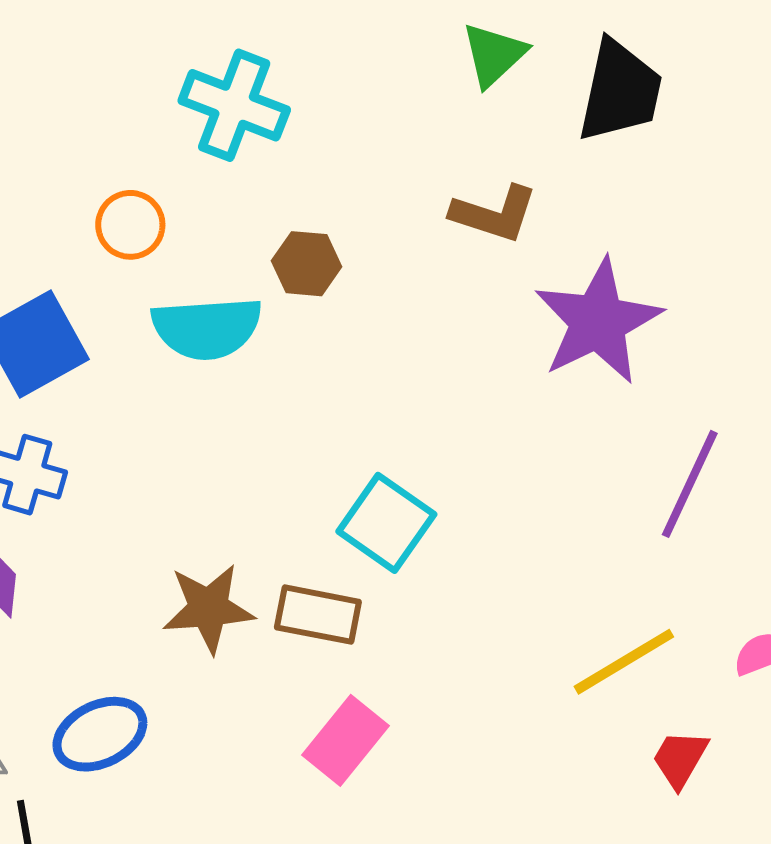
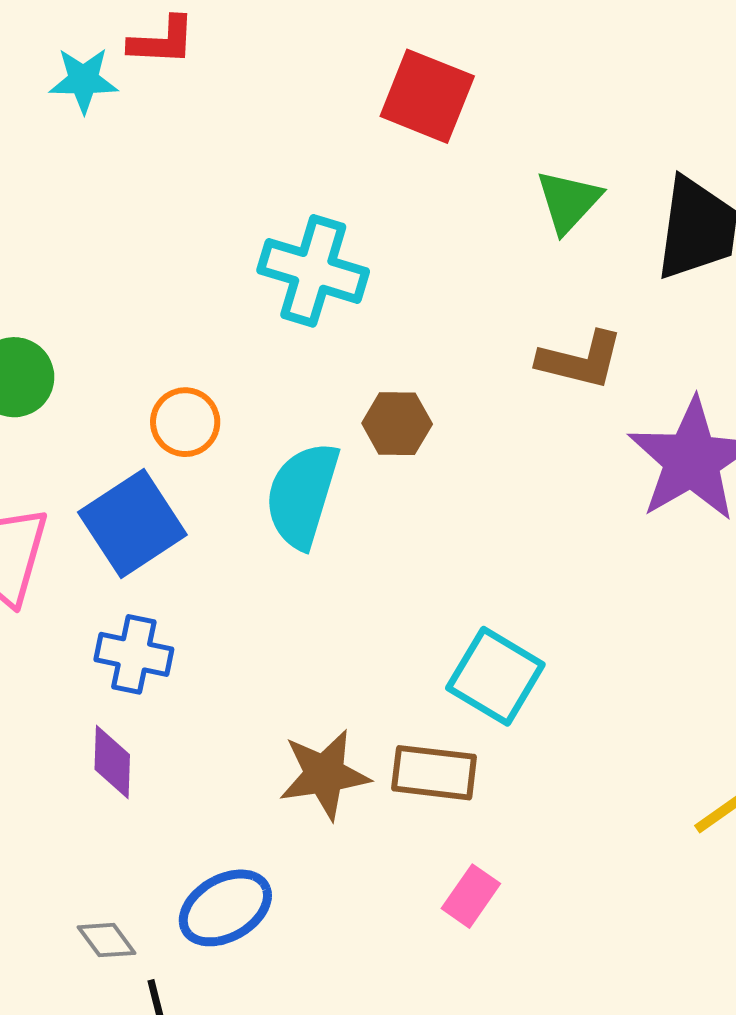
orange circle: (130, 225) -> (185, 422), moved
cyan semicircle: (207, 328) -> (302, 495), turned 115
pink rectangle: (346, 740) -> (471, 896), size x0.7

